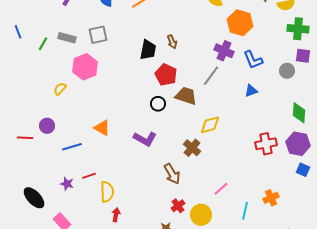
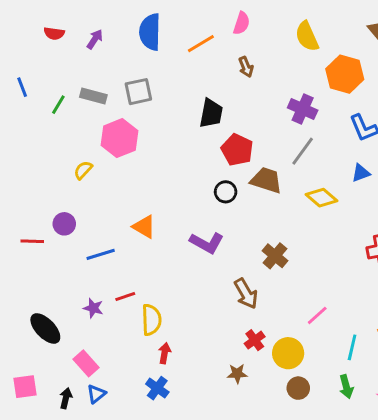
brown arrow: (172, 42) -> (246, 67), moved
purple cross: (224, 51) -> (303, 109), moved
yellow diamond: (210, 125) -> (322, 198), moved, turned 55

